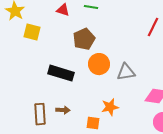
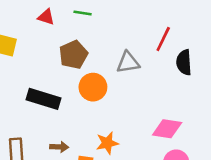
gray triangle: (126, 72) -> (128, 62), moved
brown arrow: (63, 110) -> (59, 147), moved

